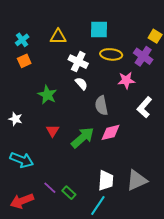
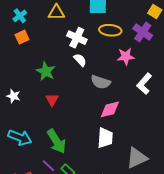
gray semicircle: (101, 105) -> (101, 82), turned -60
red triangle: (53, 131) -> (52, 100), moved
green arrow: (83, 138) -> (56, 141), moved, turned 100
white trapezoid: (106, 180) -> (105, 138), moved

